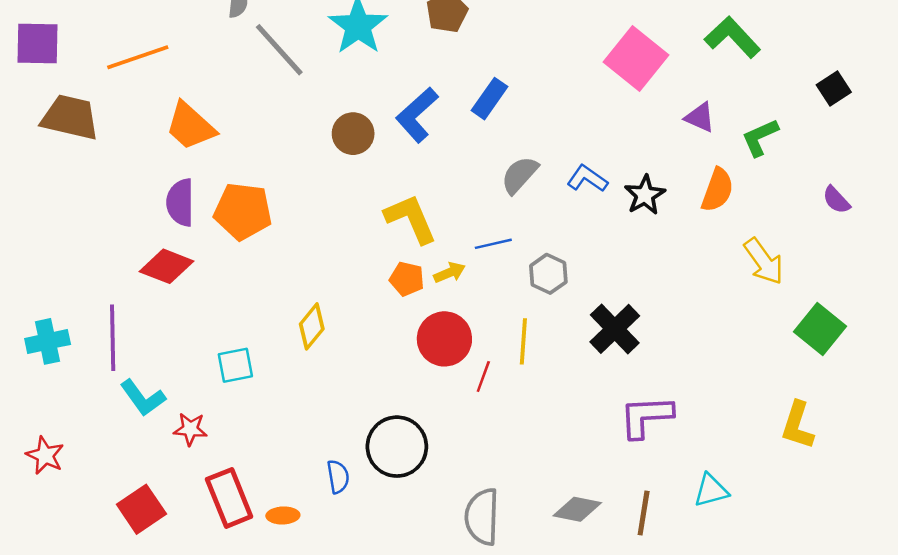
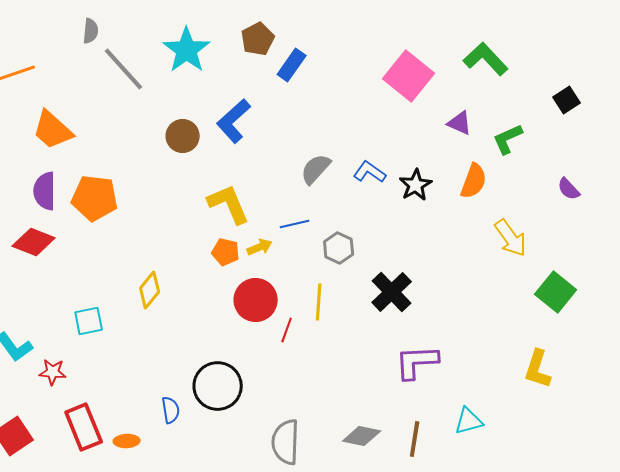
blue rectangle: (490, 99) -> (292, 65), moved

